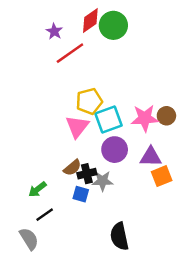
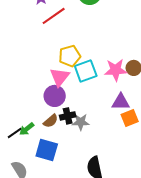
purple circle: (115, 150) -> (55, 96), moved
brown semicircle: (72, 168) -> (51, 121), moved
blue square: (81, 194) -> (47, 150), moved, size x1.6
black line: (45, 215) -> (15, 133), moved

